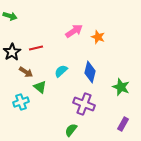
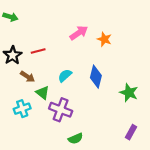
purple cross: (84, 104) -> (61, 110), moved
green semicircle: (71, 130) -> (76, 139), turned -152

